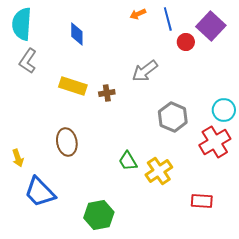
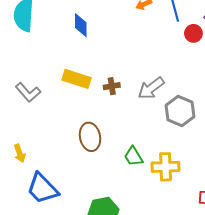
gray L-shape: (28, 61) -> (28, 92), moved, turned -75
gray arrow: (145, 71) -> (151, 88), moved
brown ellipse: (67, 142) -> (90, 137), moved
yellow cross: (159, 171) -> (166, 167), turned 32

